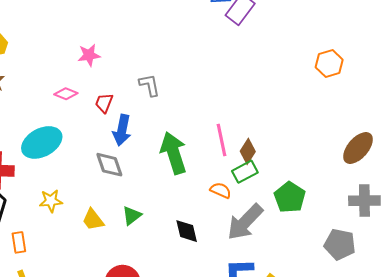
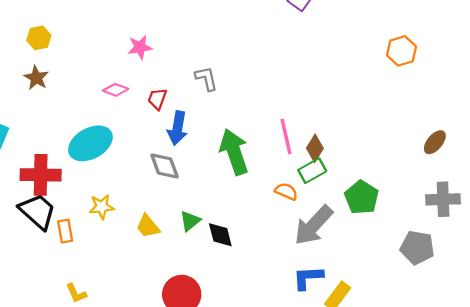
brown ellipse: (358, 148) -> (435, 142), size x0.7
black diamond: (187, 231) -> (220, 235), moved
orange rectangle: (19, 242) -> (65, 231), moved

